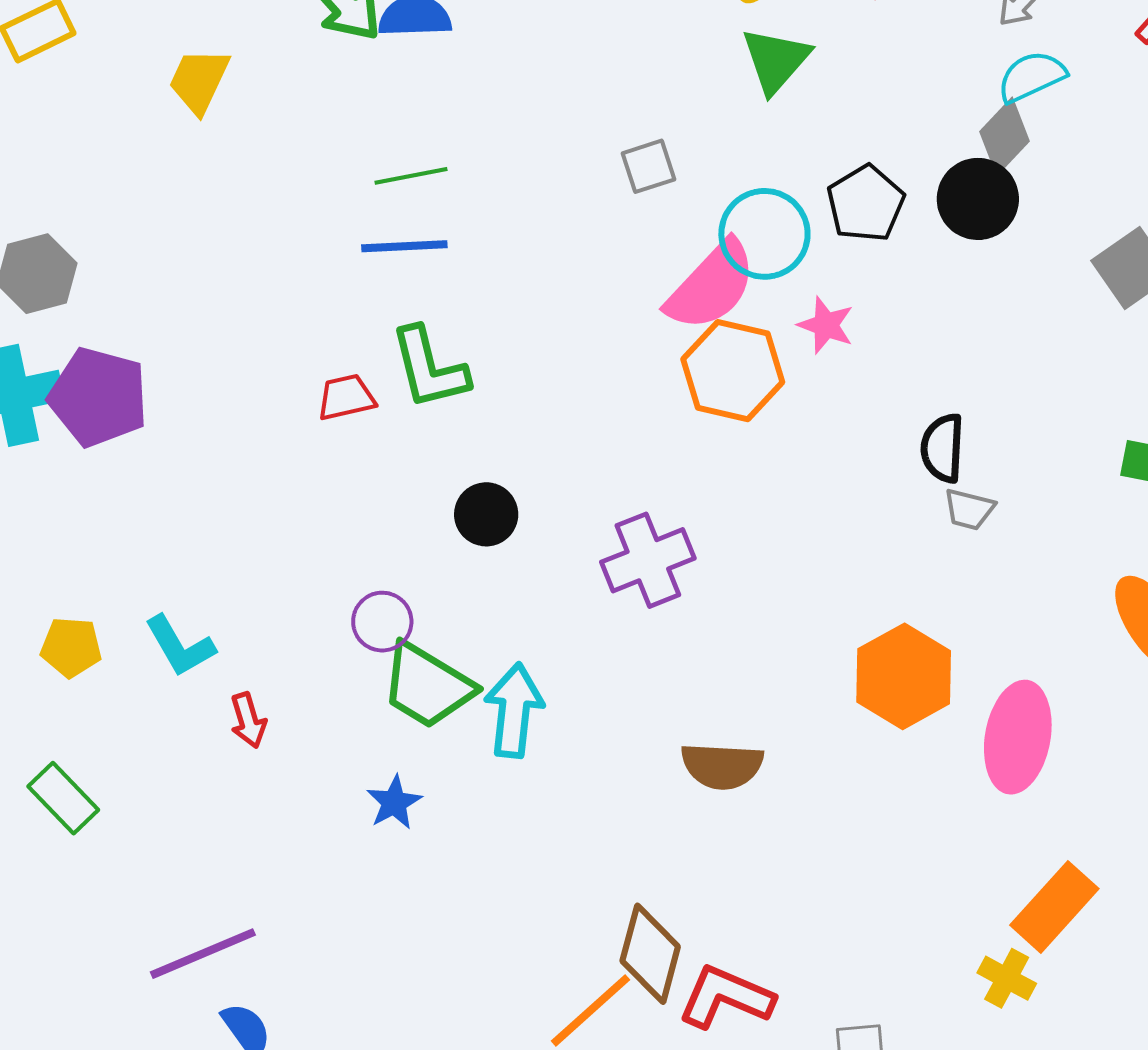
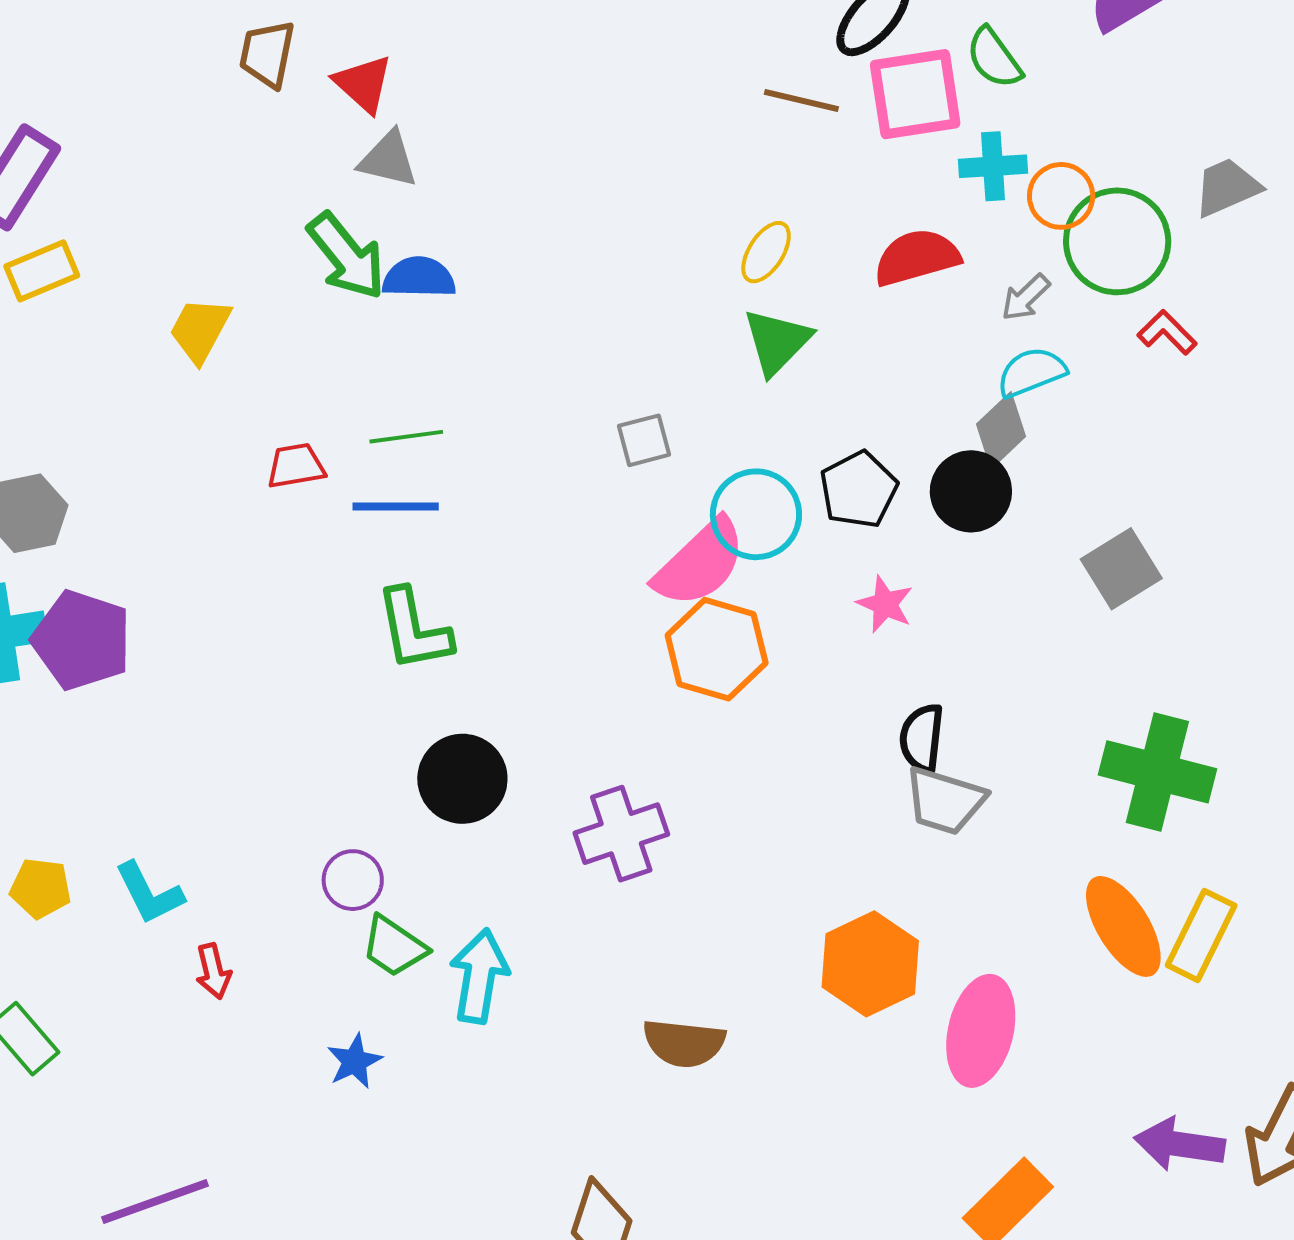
pink star: (826, 325) -> (885, 604), moved
red trapezoid: (346, 397) -> (296, 466), moved
gray trapezoid: (969, 509) -> (945, 801), size x1.6
black circle: (486, 514) -> (462, 779), size x1.4
green trapezoid: (427, 686) -> (394, 947), size x0.7

